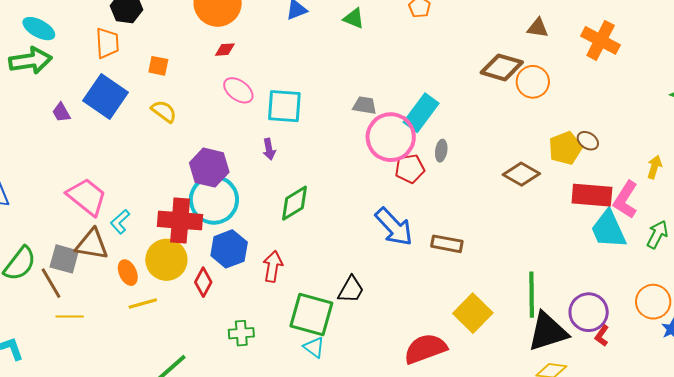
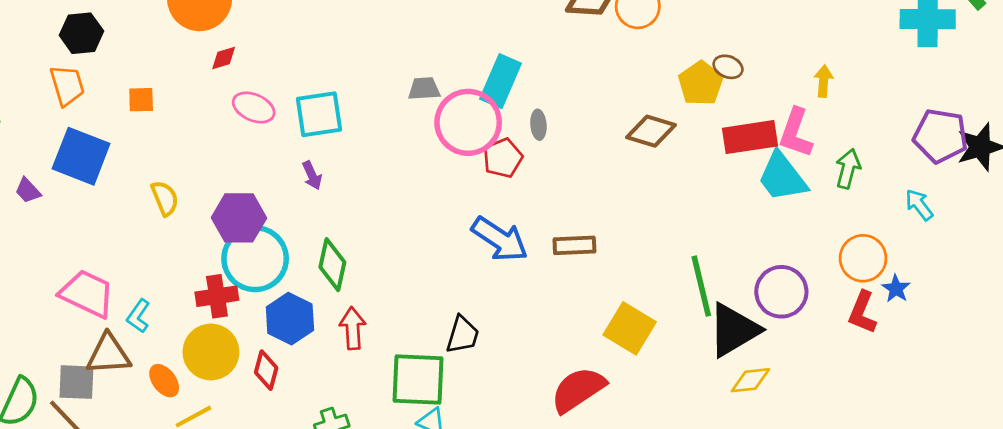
yellow semicircle: (164, 111) -> (165, 198), moved, turned 44
green diamond: (295, 203) -> (332, 265), moved, turned -33
red cross: (180, 220) -> (217, 296), size x0.7
red L-shape: (602, 336) -> (862, 312), moved, size x1.5

